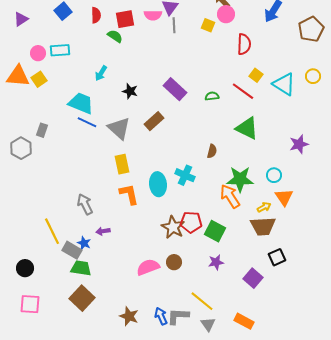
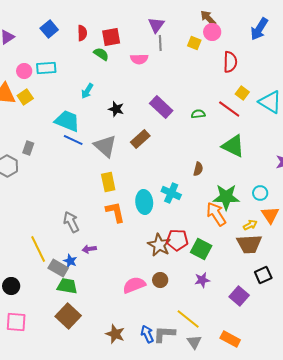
pink semicircle: (153, 15) -> (139, 59), moved

